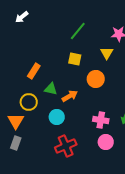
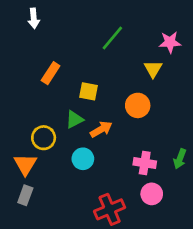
white arrow: (22, 17) -> (34, 18), turned -56
yellow square: (75, 59) -> (88, 91), moved
orange rectangle: (34, 71) -> (51, 73), moved
green triangle: (51, 89) -> (74, 119), turned -40
red cross: (66, 146) -> (110, 209), moved

